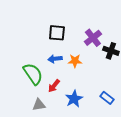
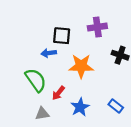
purple cross: (93, 38) -> (97, 27), moved, turned 30
blue arrow: (55, 59) -> (49, 53), moved
orange star: (75, 61) -> (81, 66), size x1.6

